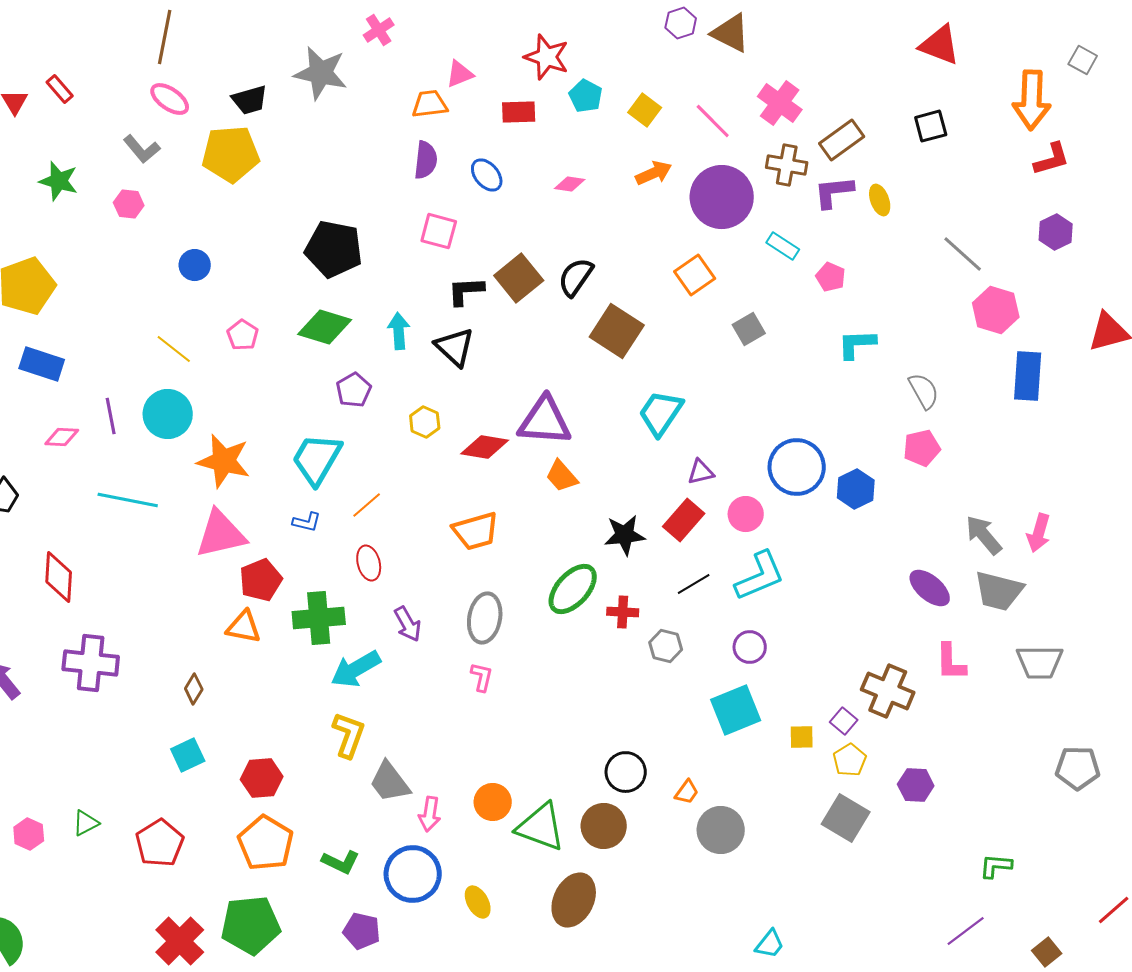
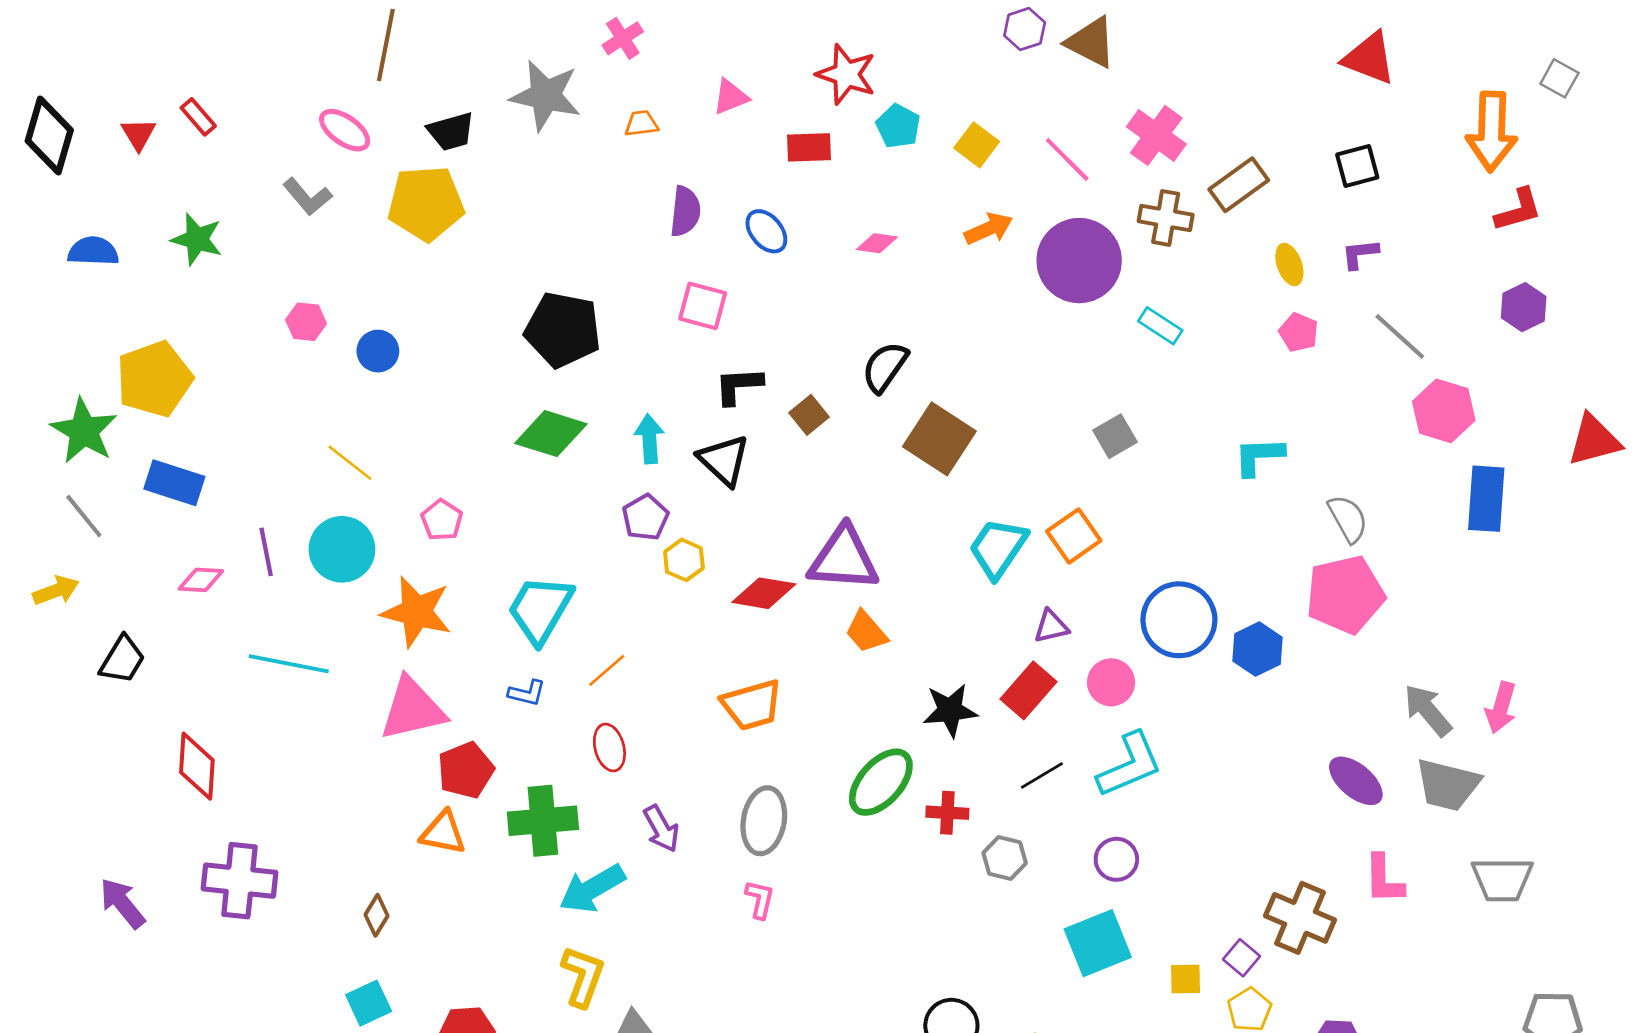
brown line: (165, 37) -> (386, 45), moved
orange trapezoid: (430, 104) -> (641, 123), moved, size x0.7
purple L-shape: (834, 192) -> (1360, 254), moved, size x0.7
pink hexagon: (129, 204) -> (306, 322), moved
orange square: (695, 275) -> (1074, 536), moved
pink pentagon: (831, 277) -> (1299, 332), moved
brown square: (519, 278) -> (809, 415), moved, size x0.6
pink pentagon: (243, 335) -> (442, 520), moved
purple pentagon: (354, 390) -> (645, 517), moved
pink pentagon: (922, 448) -> (1345, 595), size x1.6

